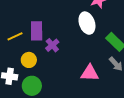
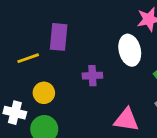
purple rectangle: (37, 31) -> (59, 37), moved
purple cross: (52, 45) -> (92, 76), moved, turned 32

